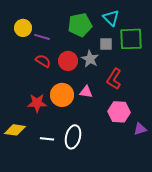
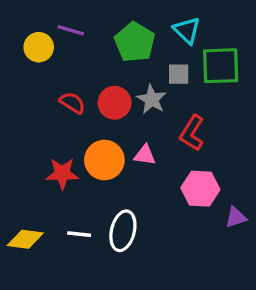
green pentagon: (80, 25) -> (135, 42), turned -30
purple line: (42, 37) -> (71, 30), moved
yellow diamond: (15, 130) -> (25, 239), moved

